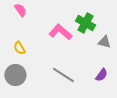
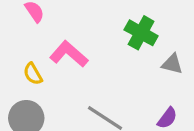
pink L-shape: (60, 32) -> (69, 54), moved

